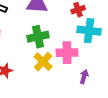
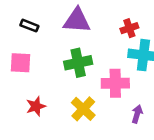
yellow cross: (43, 62) -> (83, 109), moved

